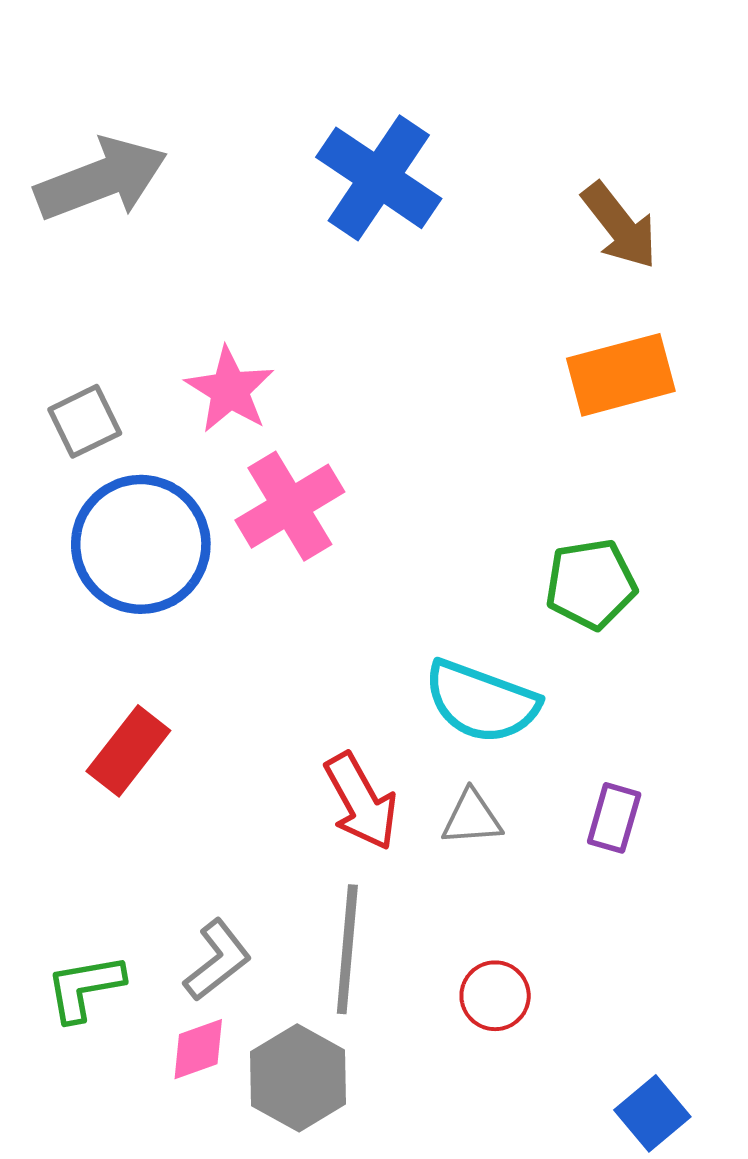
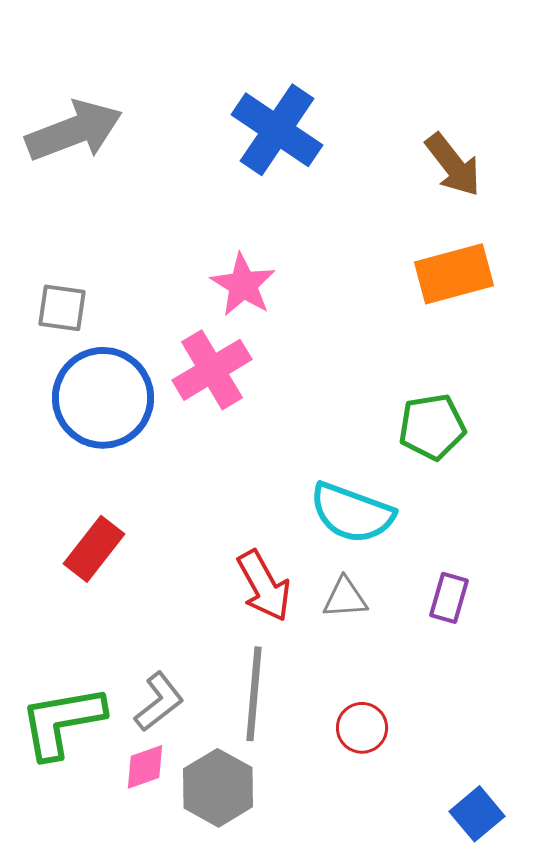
pink star: (230, 390) -> (243, 285), moved
gray square: (85, 421) -> (62, 308), turned 34
green L-shape: (85, 988) -> (62, 722), size x1.5

